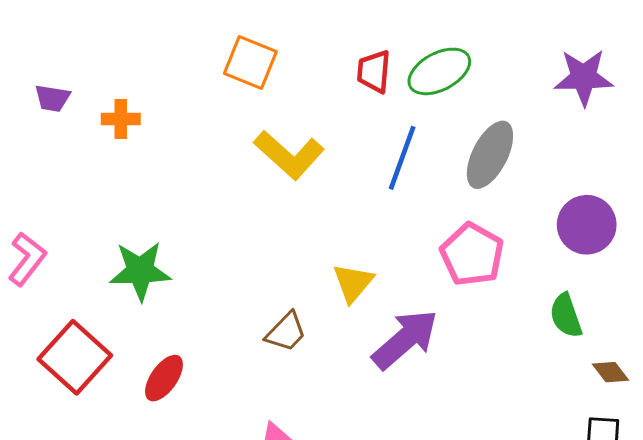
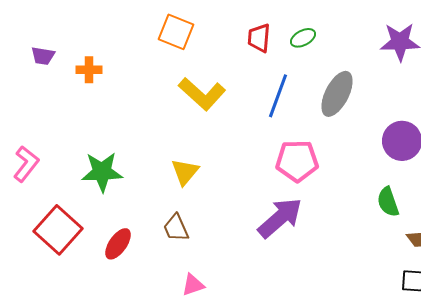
green ellipse: (439, 71) -> (303, 38), size x0.6
pink pentagon: (472, 255) -> (297, 161), moved, turned -30
yellow triangle: (353, 283) -> (185, 172), moved
brown trapezoid: (286, 332) -> (176, 228), moved, turned 112

